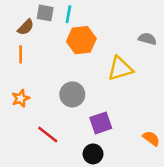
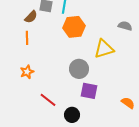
gray circle: (72, 94) -> (79, 69), moved
purple square: (101, 123) -> (89, 91), turned 30
black circle: (93, 154) -> (72, 115), moved

